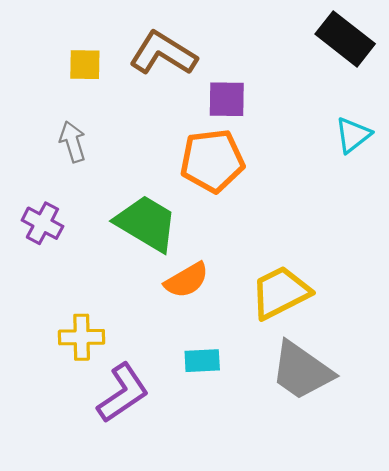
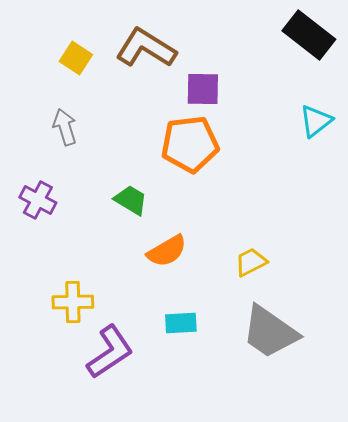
yellow square: (85, 65) -> (76, 58), turned 32
green trapezoid: (146, 223) -> (131, 200), size x0.6
yellow trapezoid: (280, 292) -> (251, 262), size x0.6

